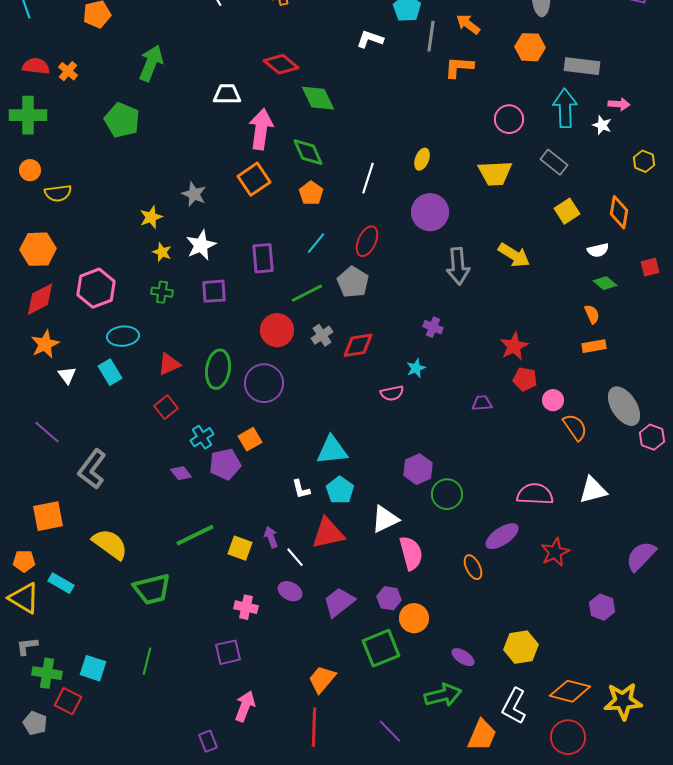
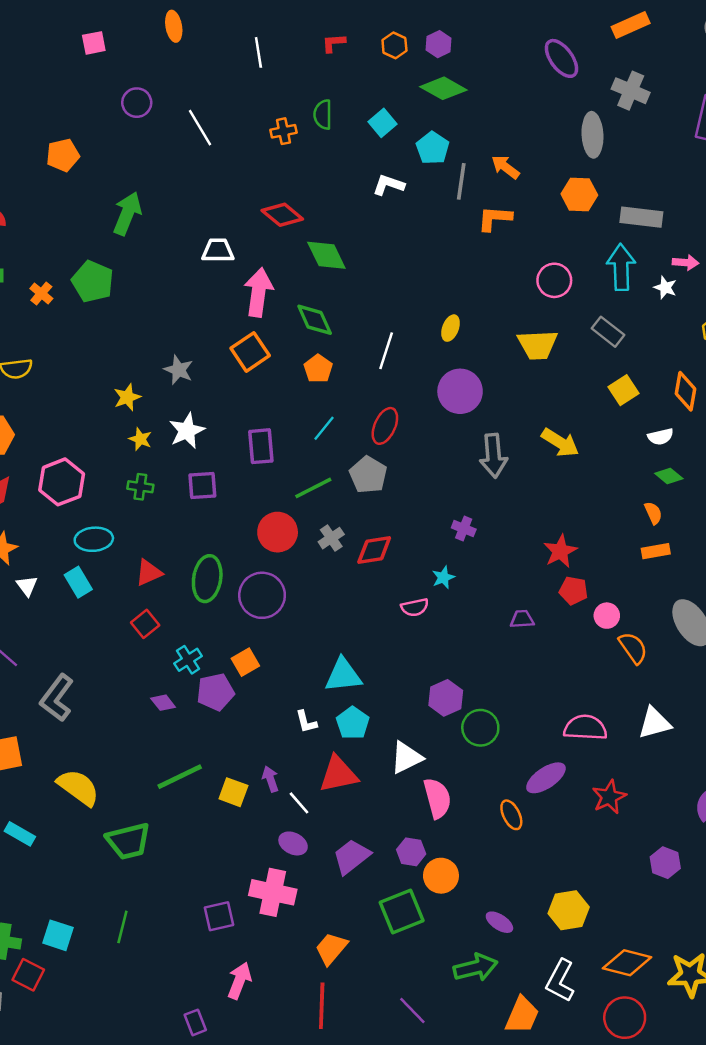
orange cross: (68, 71) -> (41, 293), moved
pink cross: (246, 607) -> (273, 892), moved, size x1.6

